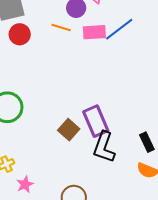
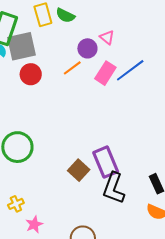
orange line: (61, 28) -> (72, 68), turned -54
pink rectangle: (94, 32) -> (105, 73), turned -55

